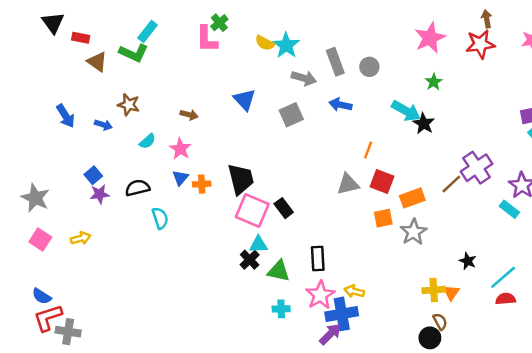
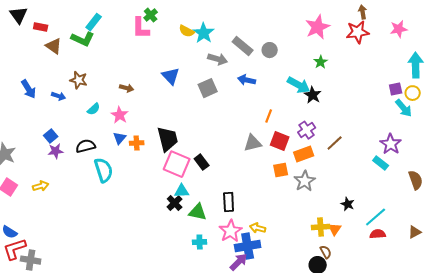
gray rectangle: (335, 62) -> (243, 46), turned -30
purple cross: (477, 168) -> (307, 130), moved, size x0.7
cyan semicircle: (160, 218) -> (104, 170), size x1.4

